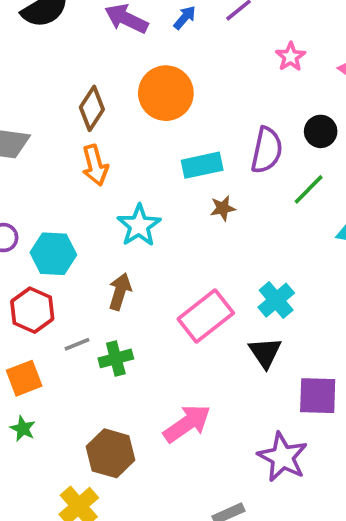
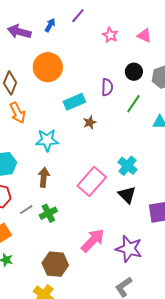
purple semicircle: (267, 150) -> (107, 87), size x0.7
cyan star: (139, 225) -> (47, 140), turned -30
purple star: (283, 457) -> (129, 249), moved

